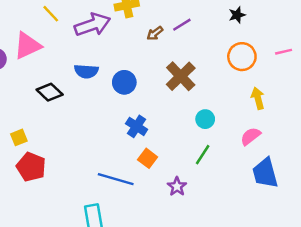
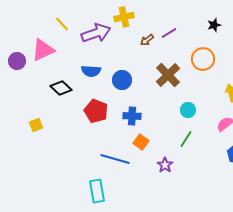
orange circle: (242, 57) -> (203, 59), moved
blue cross: (137, 126) -> (132, 116), turned -30
red pentagon: (31, 167) -> (96, 111), moved

